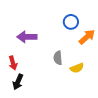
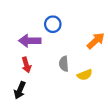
blue circle: (71, 22) -> (53, 24), moved
red arrow: (13, 63) -> (26, 65), moved

